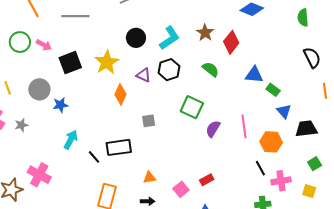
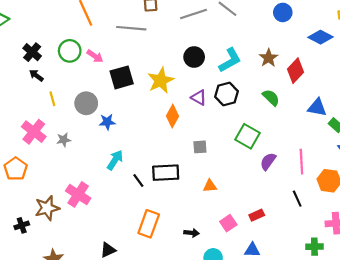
black line: (260, 168) -> (297, 199), moved
orange triangle: (149, 178) -> (210, 186), moved

